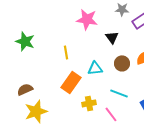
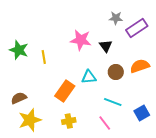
pink star: (87, 19) -> (81, 40), moved
yellow line: (66, 52) -> (44, 57), moved
yellow cross: (89, 103) -> (69, 121), moved

